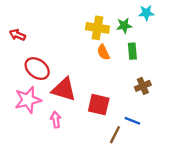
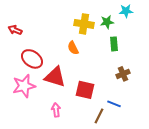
orange semicircle: (103, 52) -> (73, 48), moved
pink arrow: (56, 120) -> (56, 110), moved

